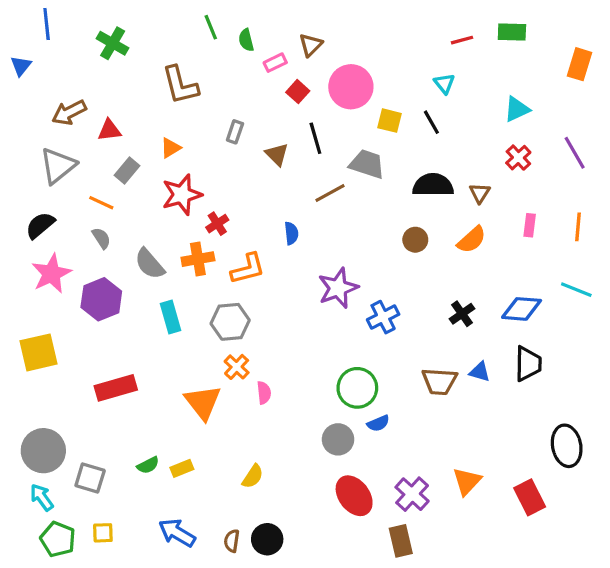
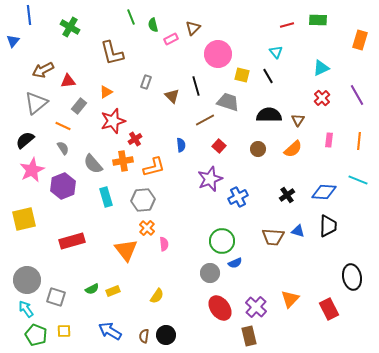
red square: (298, 92) -> (219, 146), moved

